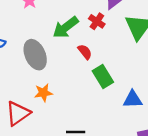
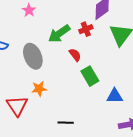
red cross: (97, 21) -> (86, 29), turned 32
red triangle: (18, 113) -> (17, 106), turned -30

